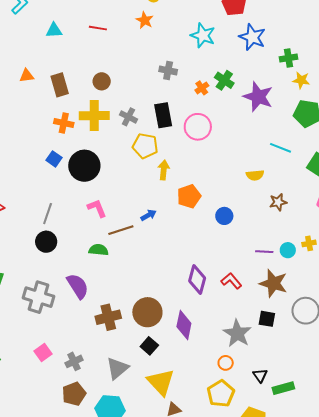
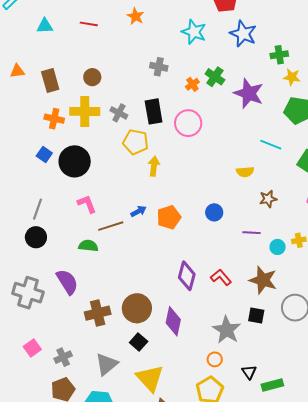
orange pentagon: (189, 196) -> (169, 217), moved
purple line: (264, 252) -> (251, 233), moved

